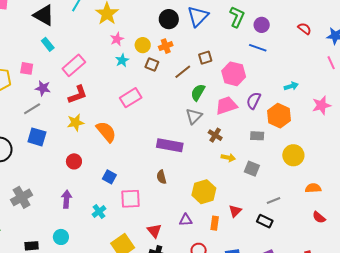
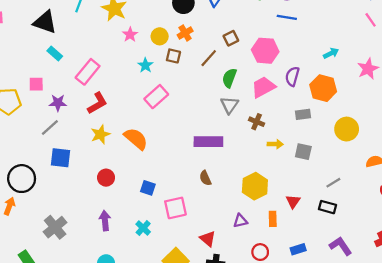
cyan star: (122, 60) -> (145, 65), moved

